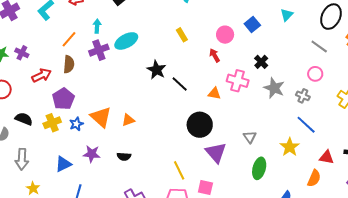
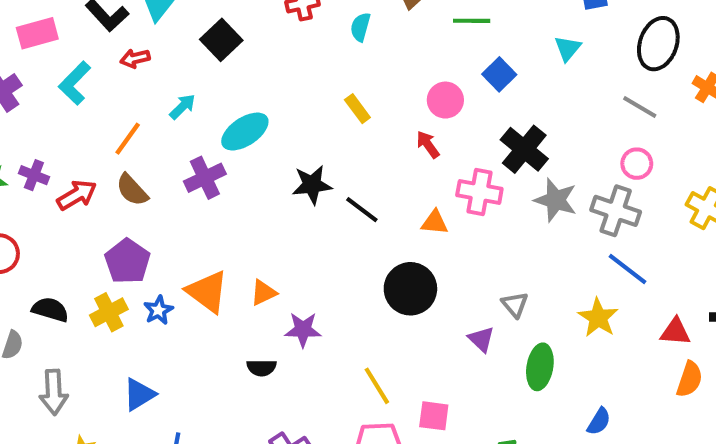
cyan arrow: (97, 26) -> (183, 107), turned 48
purple cross: (99, 50) -> (205, 178), moved
black cross: (261, 62) -> (524, 149), size x1.6
brown semicircle: (69, 64) -> (132, 190), turned 138
black star: (156, 70) -> (312, 185), turned -30
red arrow: (42, 75) -> (77, 195), moved
gray cross: (303, 96) -> (616, 211), size x1.6
purple triangle: (216, 153) -> (481, 339), moved, size x0.6
purple star: (92, 154) -> (303, 330), moved
orange semicircle: (314, 178) -> (690, 379), moved

